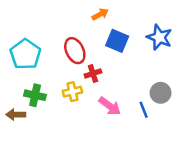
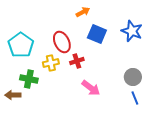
yellow cross: (72, 92) -> (51, 63), moved
blue line: (144, 110) -> (135, 98), moved

